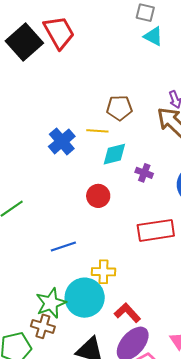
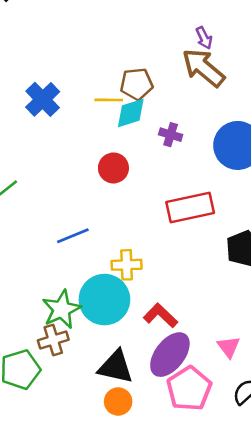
brown pentagon: (119, 108) -> (137, 84), moved
yellow line: (97, 131) -> (109, 100), moved
blue cross: (62, 141) -> (43, 99), moved
brown cross: (43, 326) -> (53, 340), turned -30

